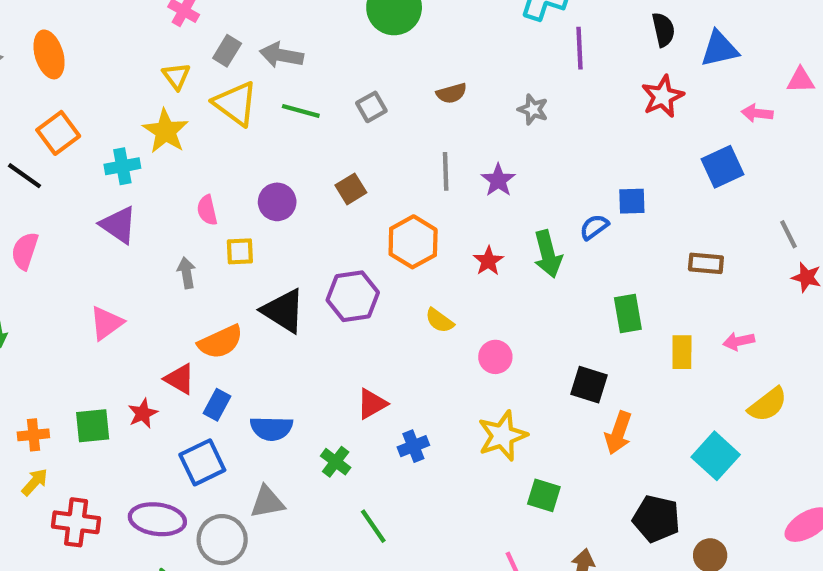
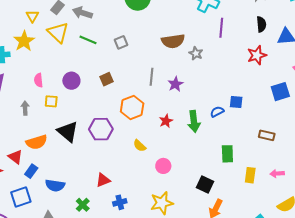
brown semicircle: (451, 93) -> (173, 41), moved, size x1.6

